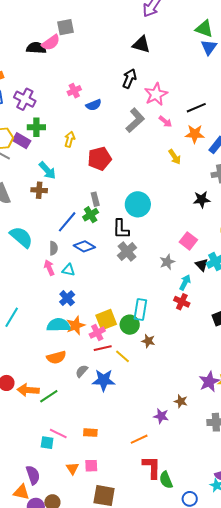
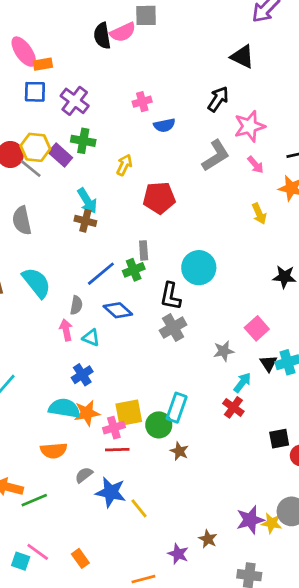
black semicircle: (36, 48) -> (102, 36), turned -114
brown cross: (39, 190) -> (85, 221), moved
yellow line: (123, 356) -> (139, 508), moved
orange rectangle: (90, 433) -> (80, 558), turned 40

